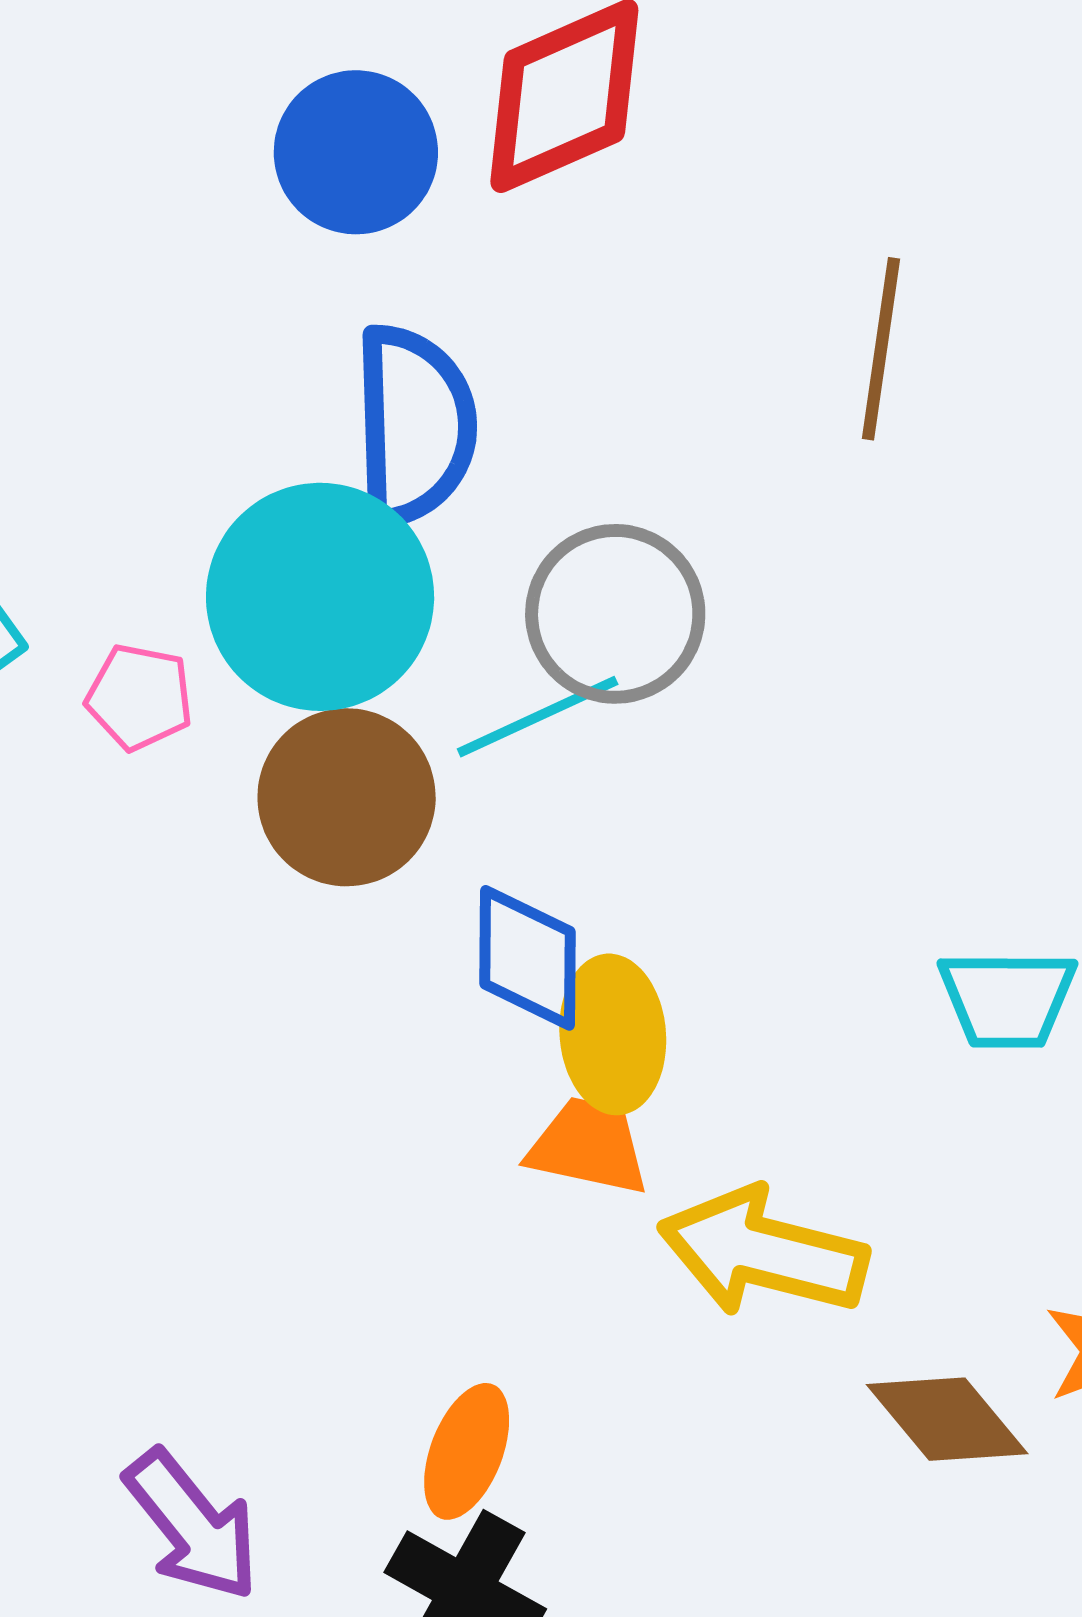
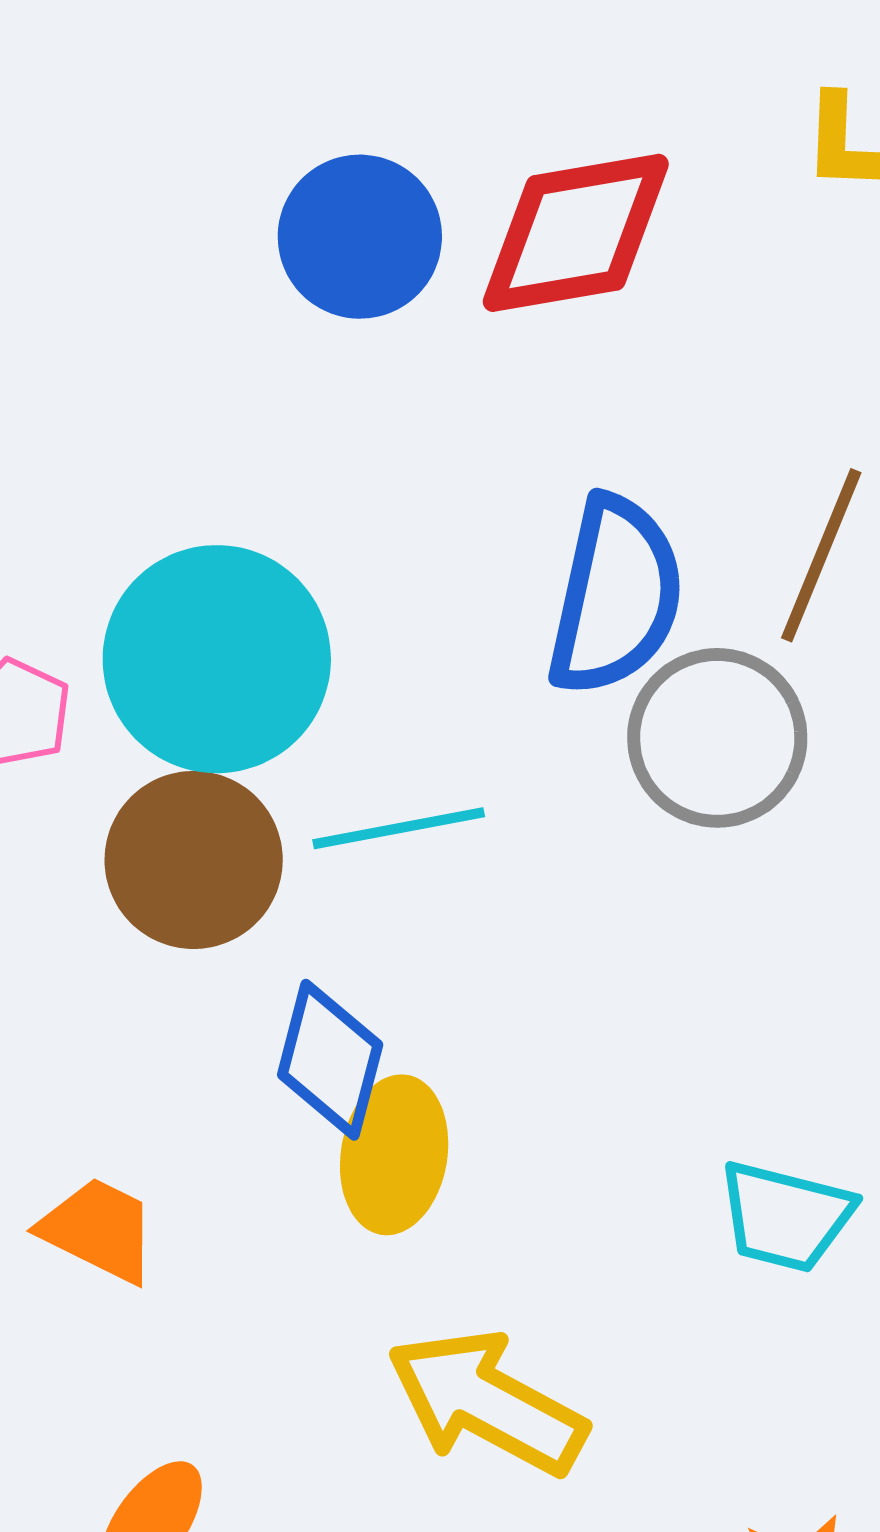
blue semicircle: (414, 425) -> (616, 596), moved
gray circle: (615, 614) -> (717, 738), moved
orange trapezoid: (588, 1146) -> (99, 1230), moved

